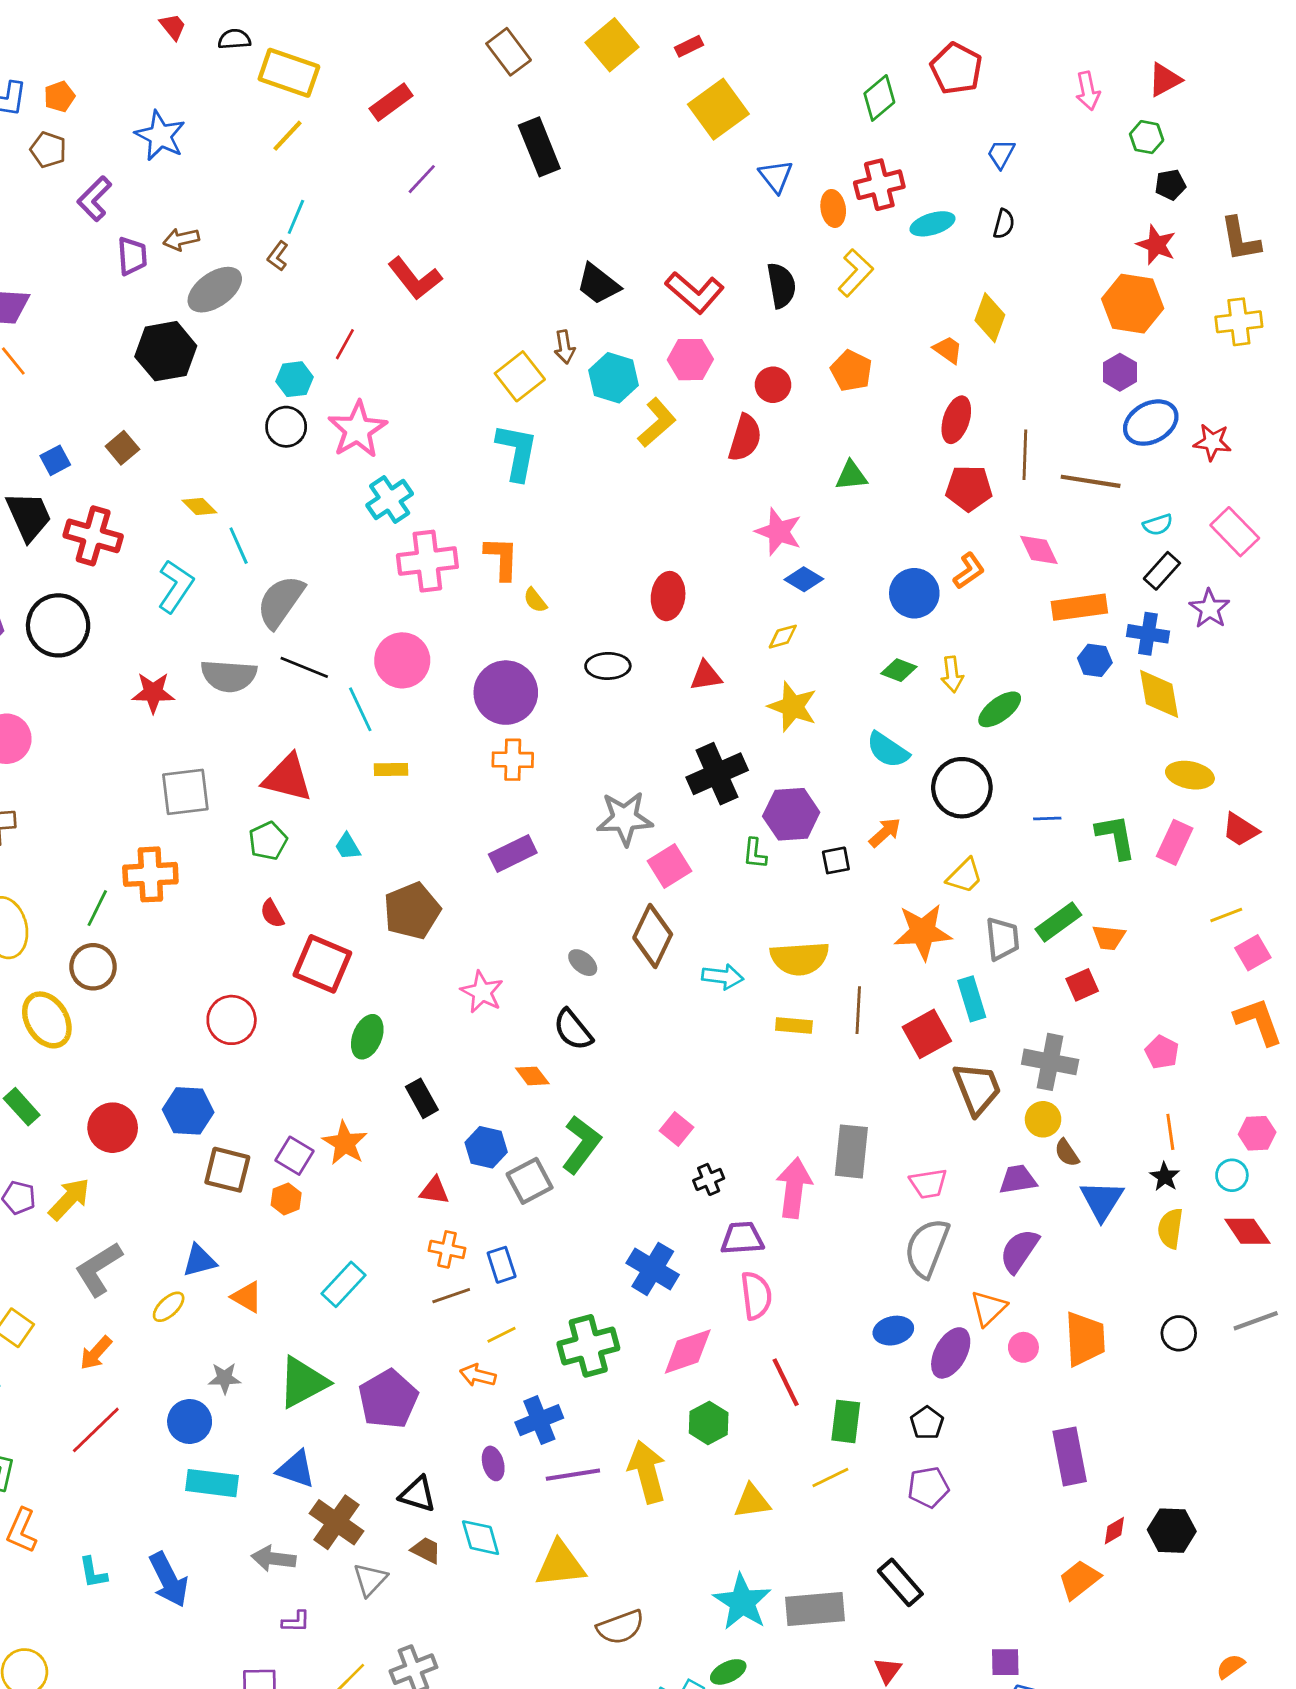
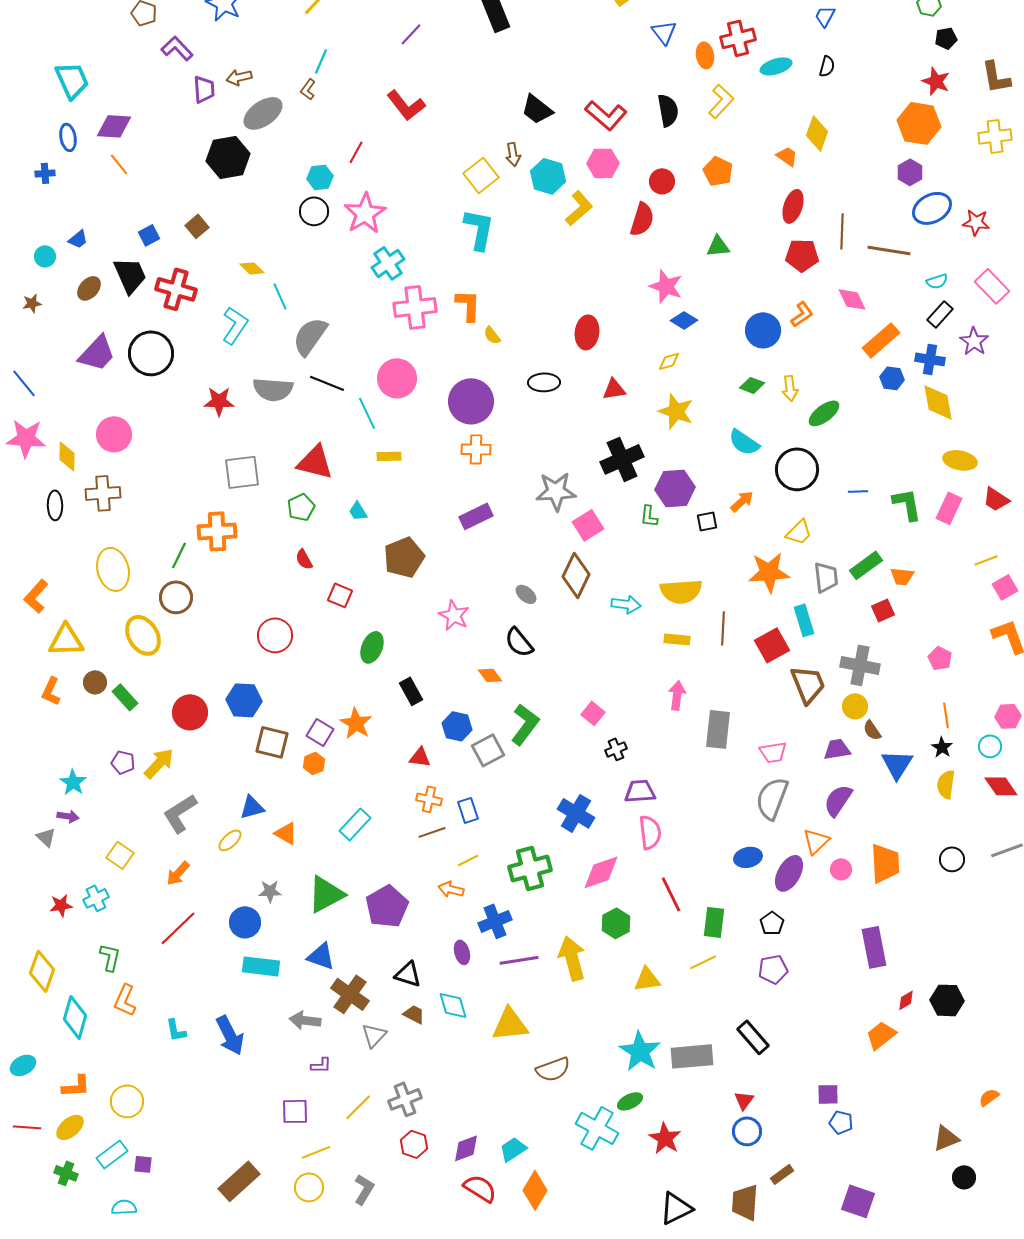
purple L-shape: (94, 199) -> (177, 48), turned 92
orange rectangle: (1079, 607) -> (881, 340), turned -33
red square: (322, 964) -> (340, 595), size x0.6
pink arrow: (794, 1188) -> (677, 695), moved, size x0.7

